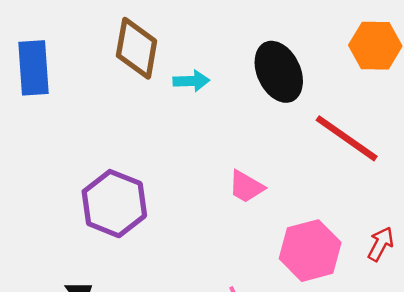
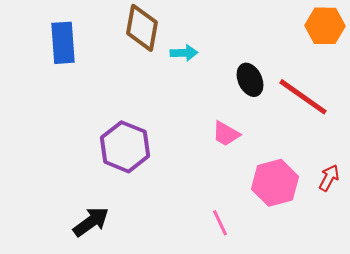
black ellipse: (279, 72) -> (250, 80), moved, size x0.7

